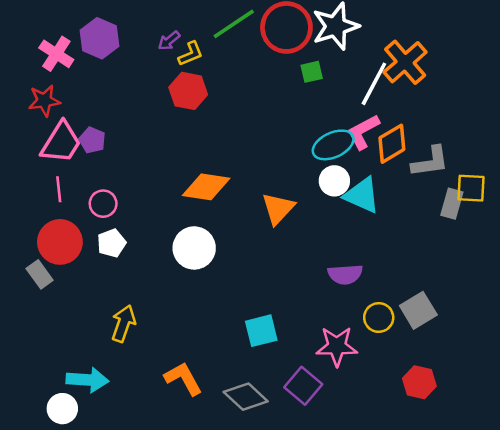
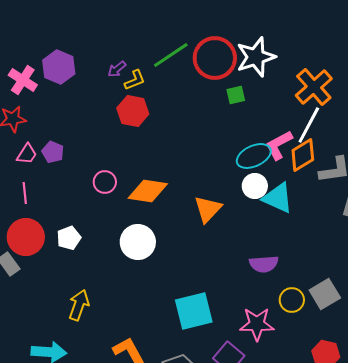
white line: (374, 84) -> (309, 125), moved
pink trapezoid: (61, 143) -> (27, 154), size x0.6
pink circle: (103, 204) -> (105, 182), moved
cyan square: (261, 331) -> (194, 311), size x1.4

